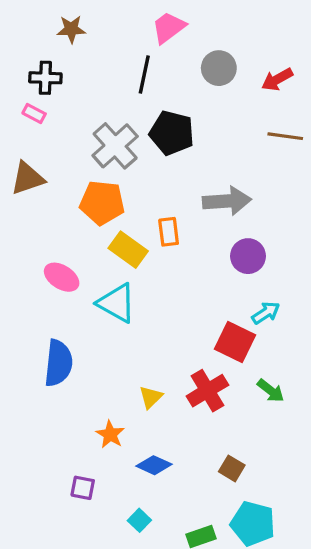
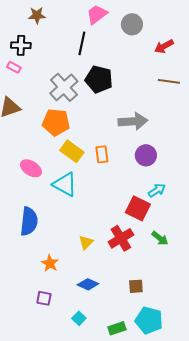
gray circle: (219, 68) -> (132, 24), moved
orange rectangle: (169, 232) -> (102, 154), moved
orange star: (110, 434) -> (50, 263), moved
brown square: (232, 468) -> (136, 286), turned -35

